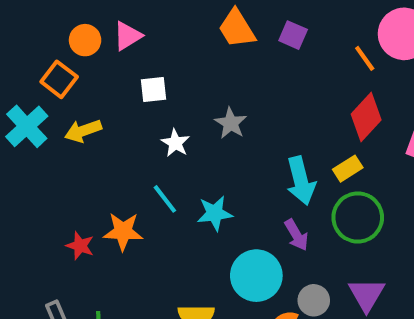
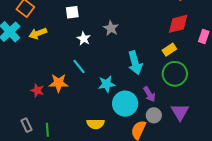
red diamond: (366, 117) -> (178, 24), turned 35
cyan arrow: (301, 181) -> (135, 63), moved
cyan star: (215, 213) -> (107, 84), moved
purple arrow: (296, 235) -> (149, 94), moved

